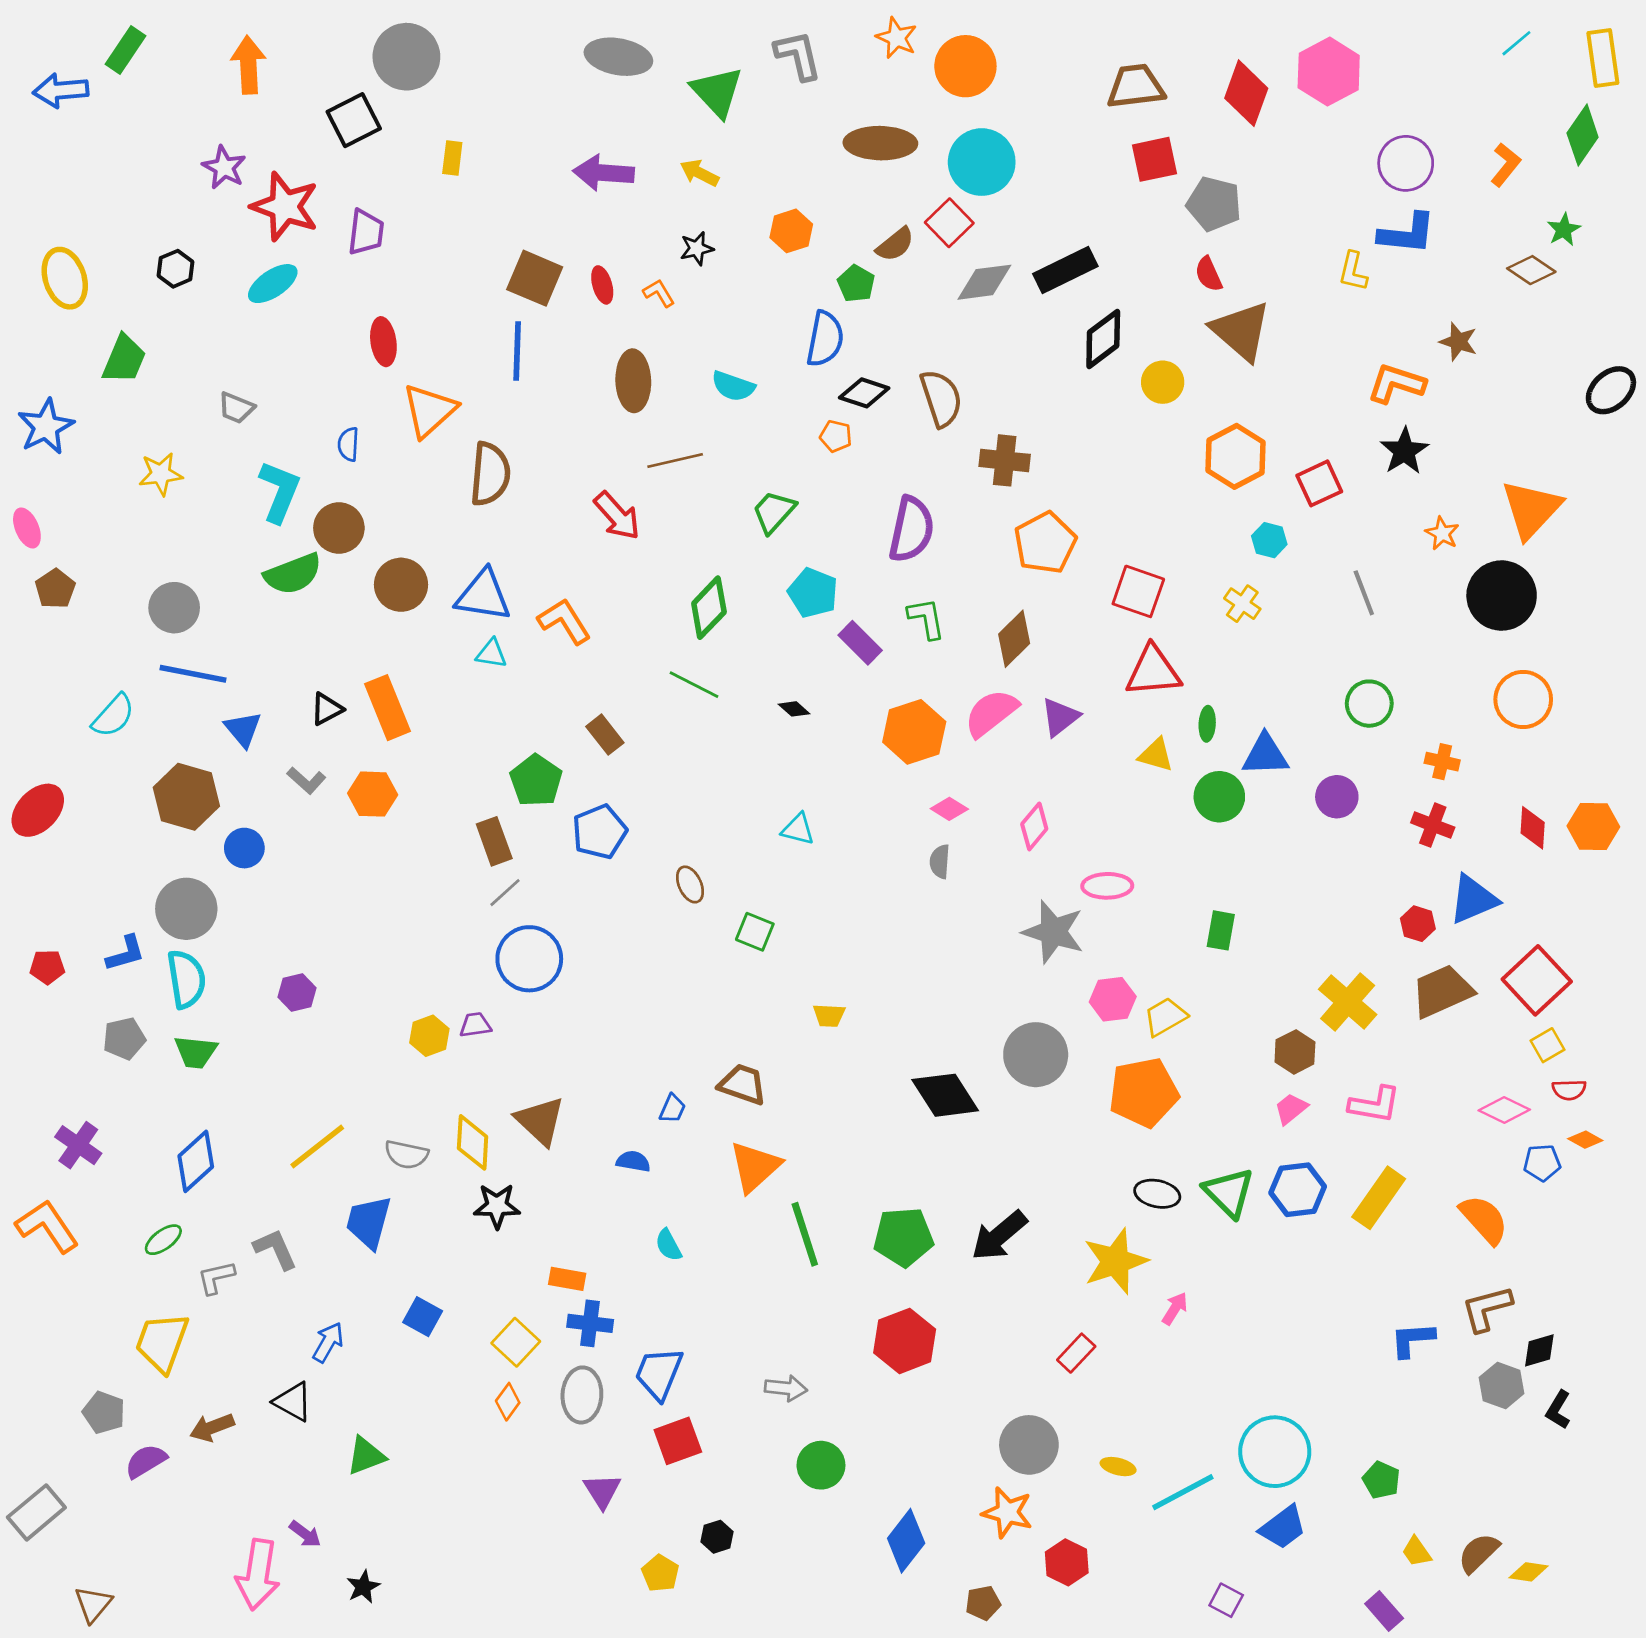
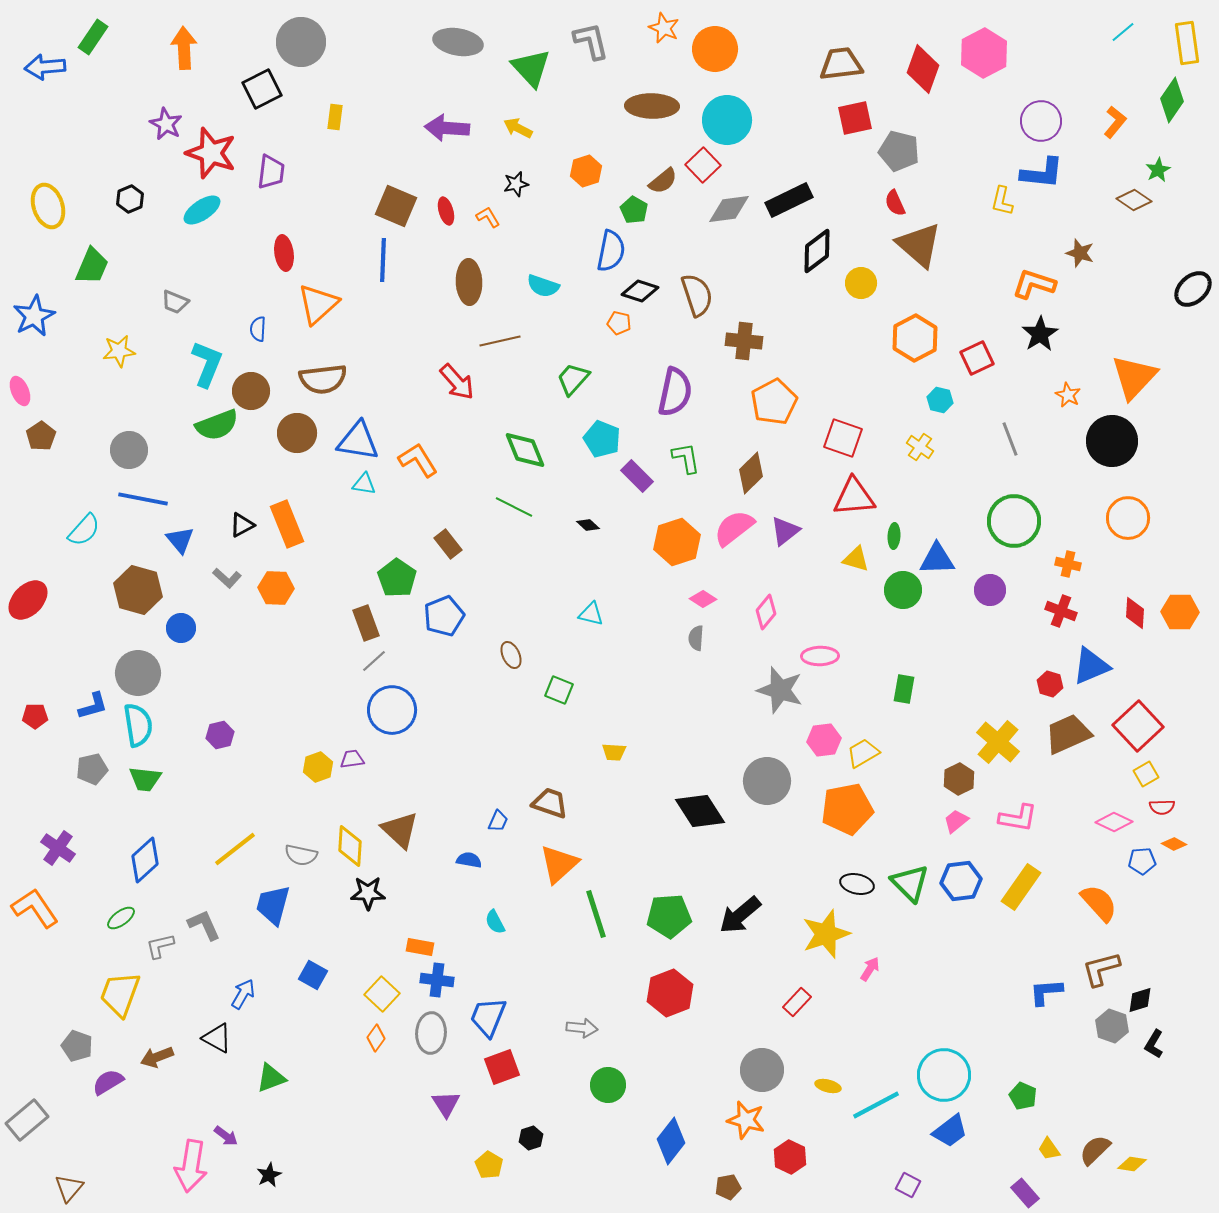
brown semicircle: (490, 474) -> (323, 379), moved, turned 78
green diamond: (709, 608) -> (525, 450), turned -66
green circle: (1369, 704) -> (1014, 521), size x1.5

